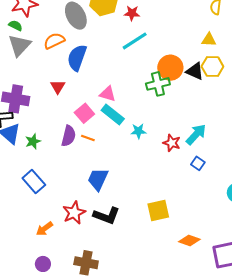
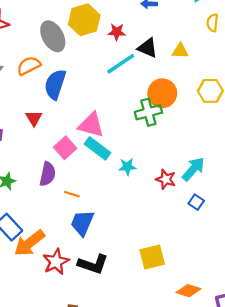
yellow triangle: (209, 40) -> (180, 51), moved
black triangle: (195, 71) -> (148, 48), moved
pink triangle: (108, 94) -> (91, 125), size x1.4
orange line: (88, 138) -> (72, 194), moved
orange arrow: (44, 229) -> (29, 243), moved, size x1.6

